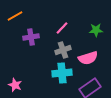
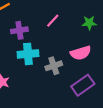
gray cross: (63, 50) -> (54, 66), moved
cyan cross: (62, 73) -> (28, 54), moved

